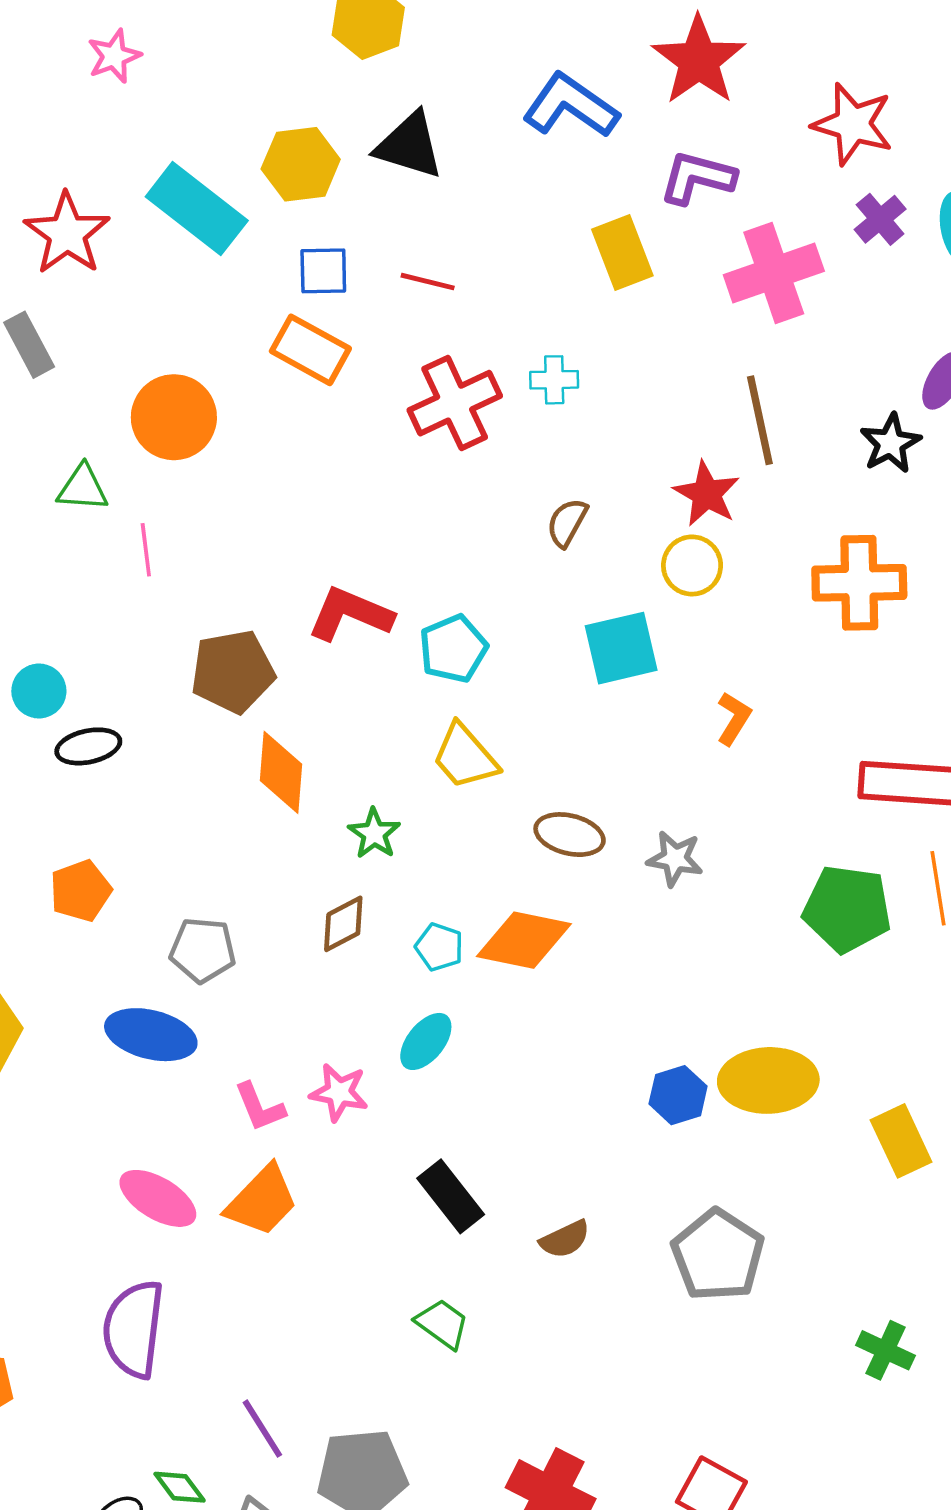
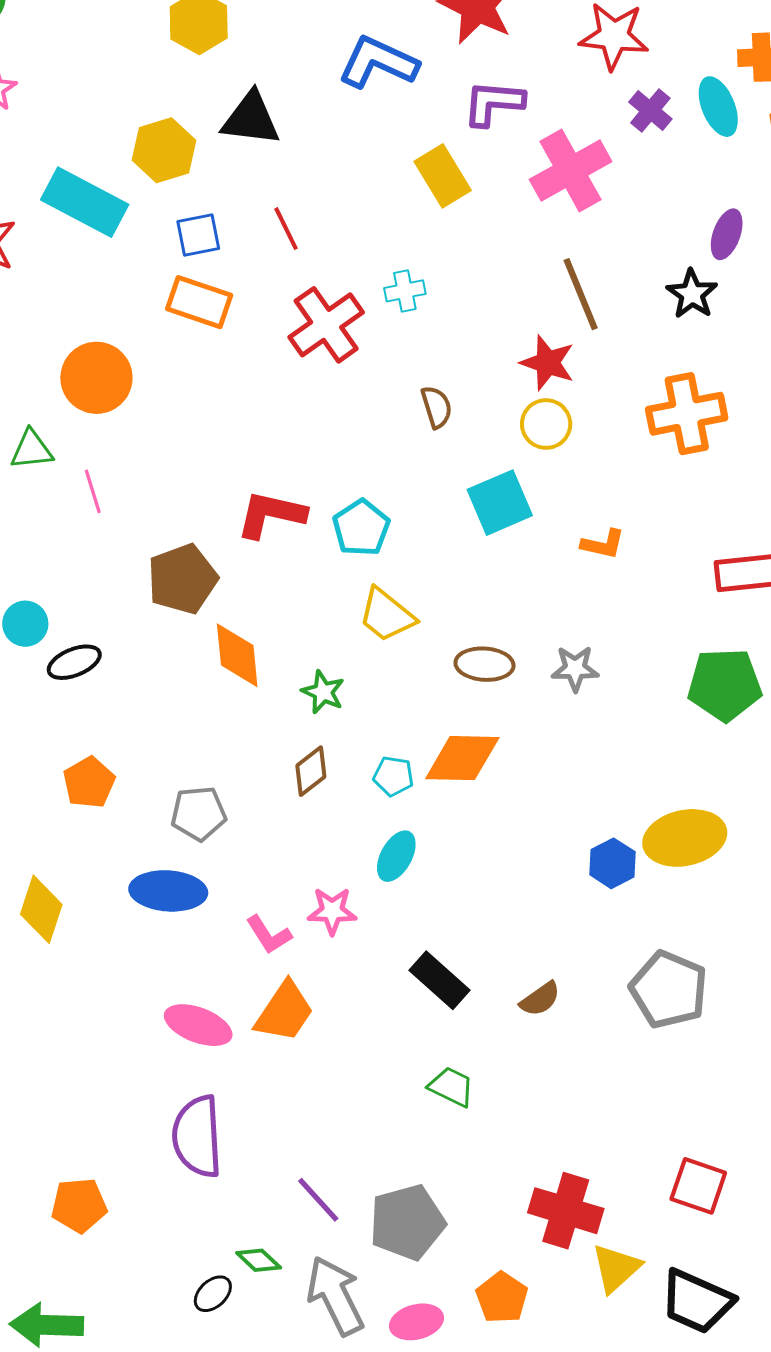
red line: (428, 282) -> (286, 229), turned 60
brown semicircle: (567, 523) -> (437, 407), turned 144
orange L-shape: (734, 718) -> (603, 544), turned 81

